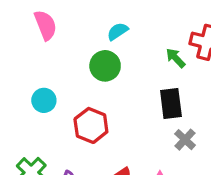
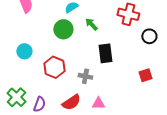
green arrow: (176, 58) -> (91, 24), moved
gray cross: (185, 140) -> (85, 76), moved, turned -32

